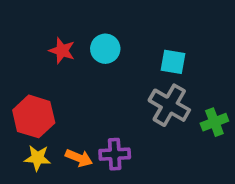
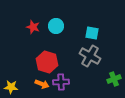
red hexagon: (34, 116) -> (47, 62), moved
green cross: (214, 122) -> (114, 79), moved
yellow star: (37, 158) -> (11, 87), moved

